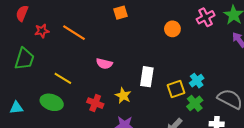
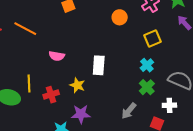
yellow line: (63, 78) -> (29, 83), moved, turned 60
yellow square: (176, 89) -> (153, 39), moved
red cross: (95, 103) -> (51, 95), turned -35

